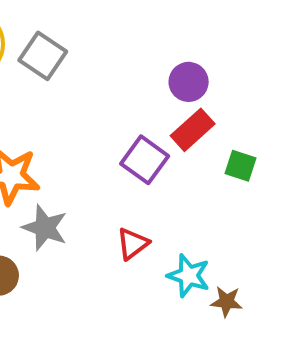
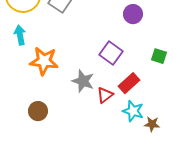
red rectangle: (193, 130) -> (129, 83), moved
gray star: (45, 228) -> (83, 81), moved

